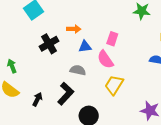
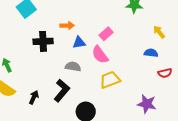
pink rectangle: (112, 39) -> (106, 34), turned 32
black cross: (49, 44) -> (43, 41), turned 30
yellow trapezoid: (114, 85) -> (110, 80), turned 40

